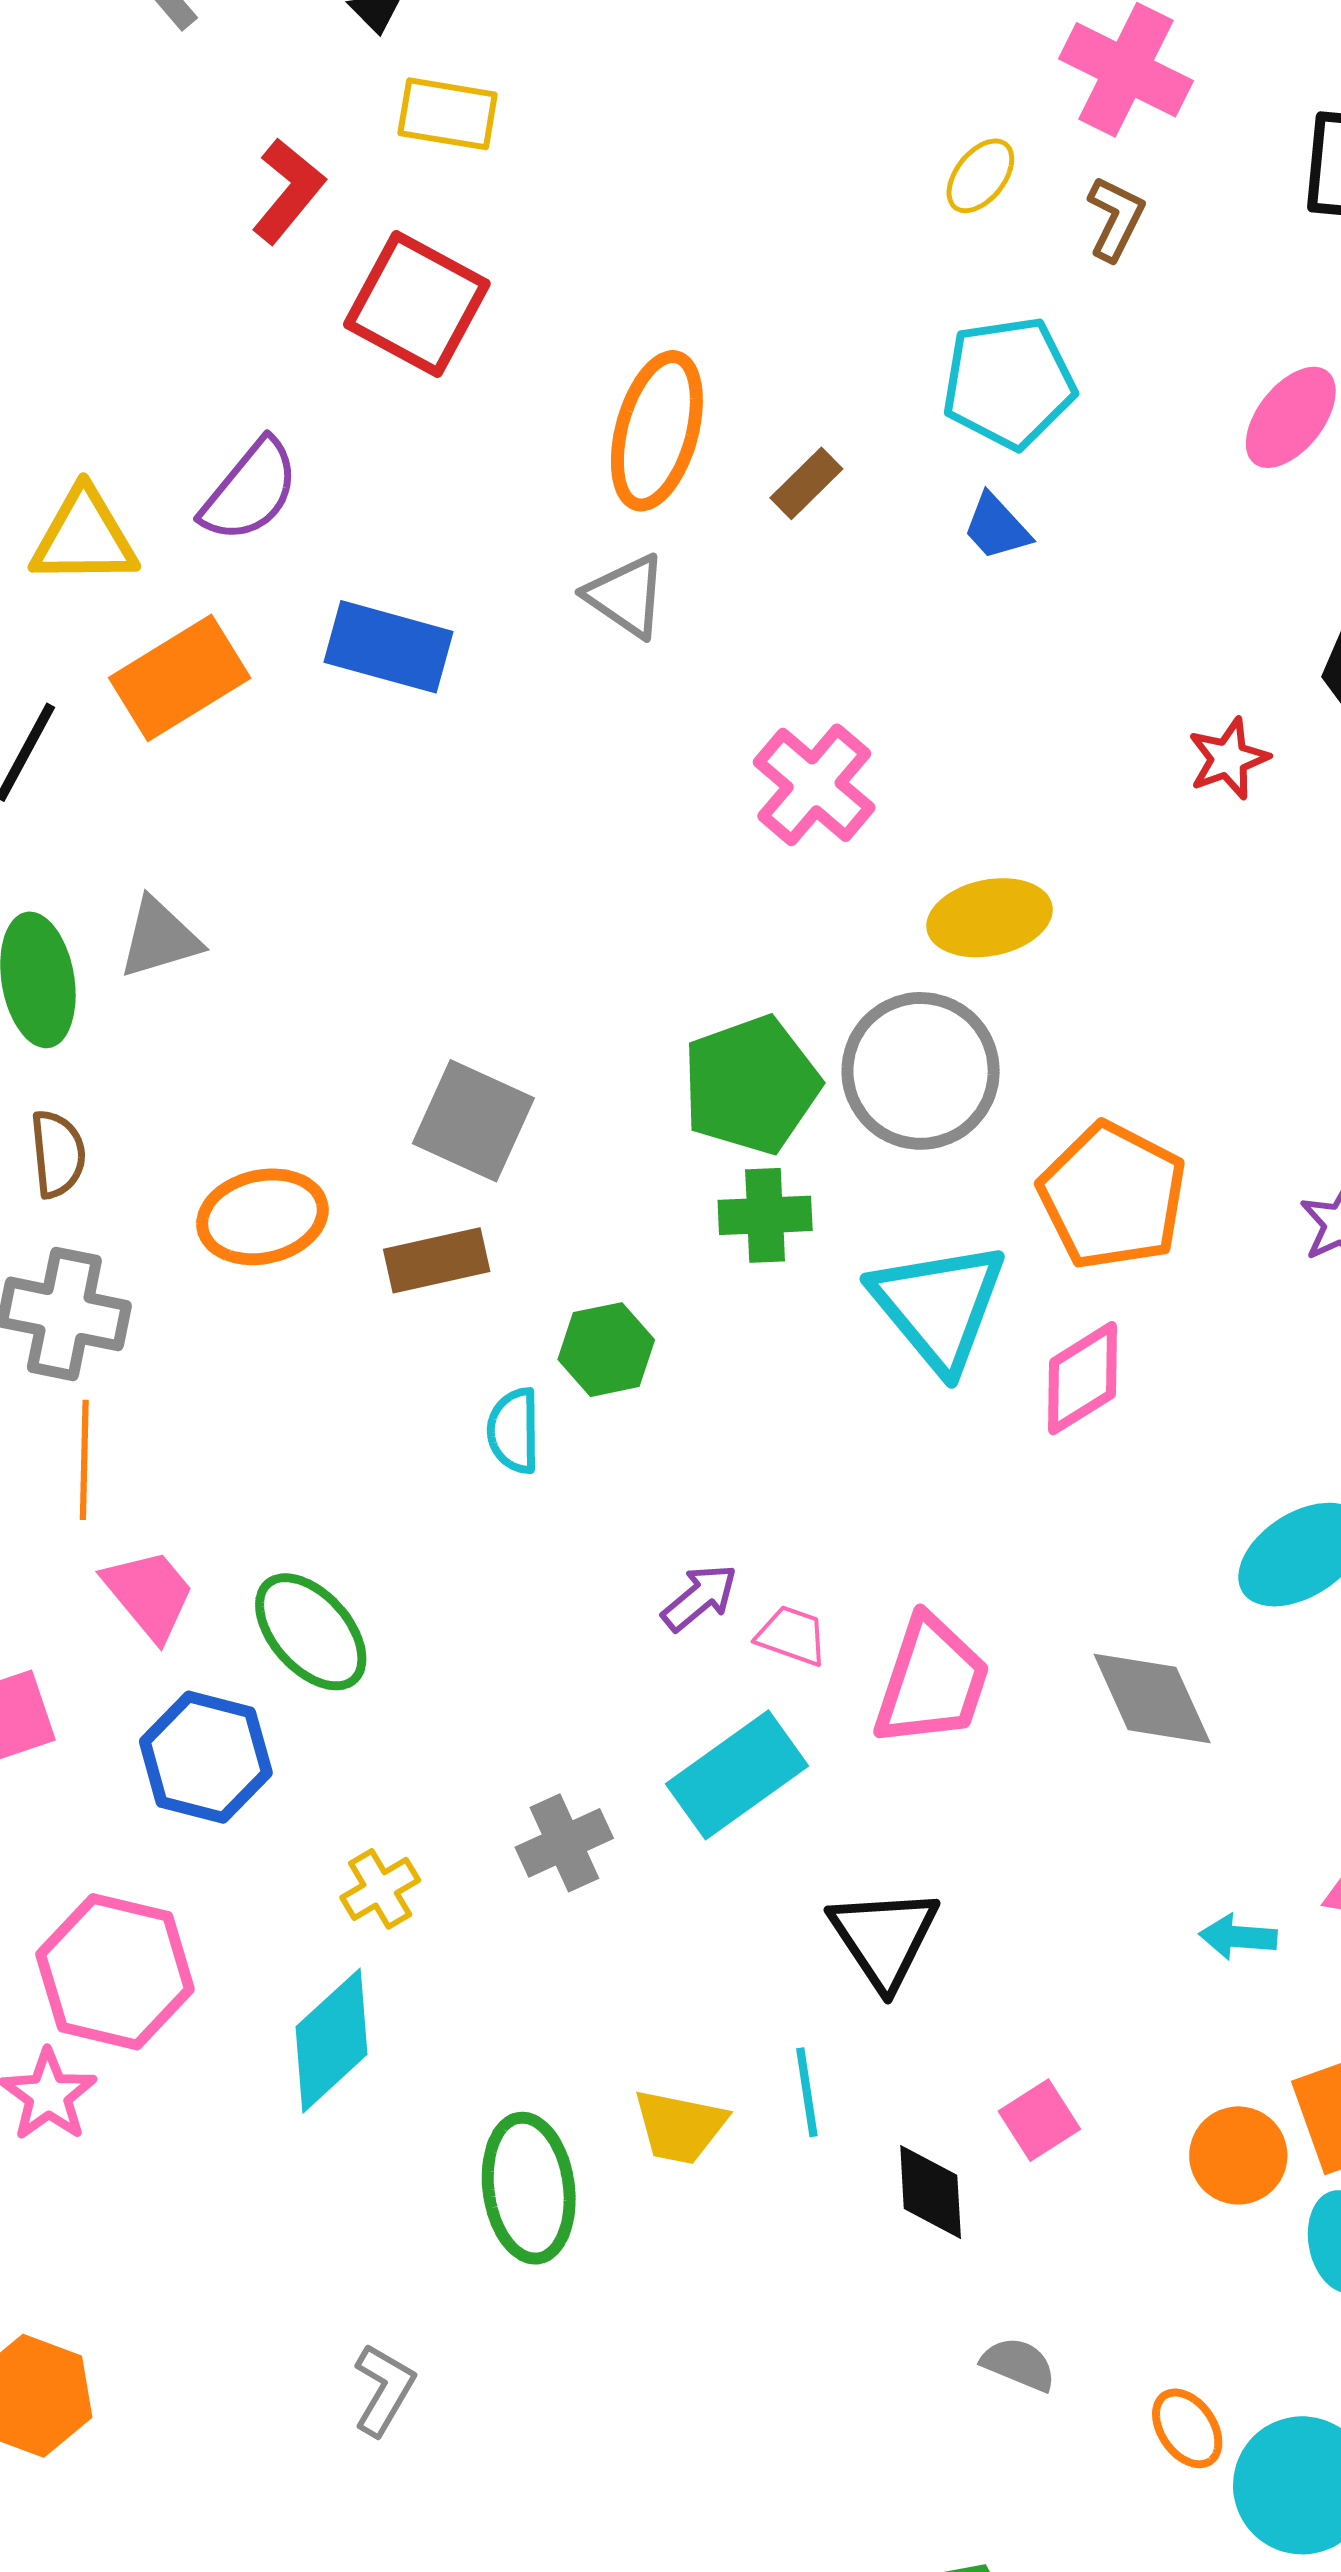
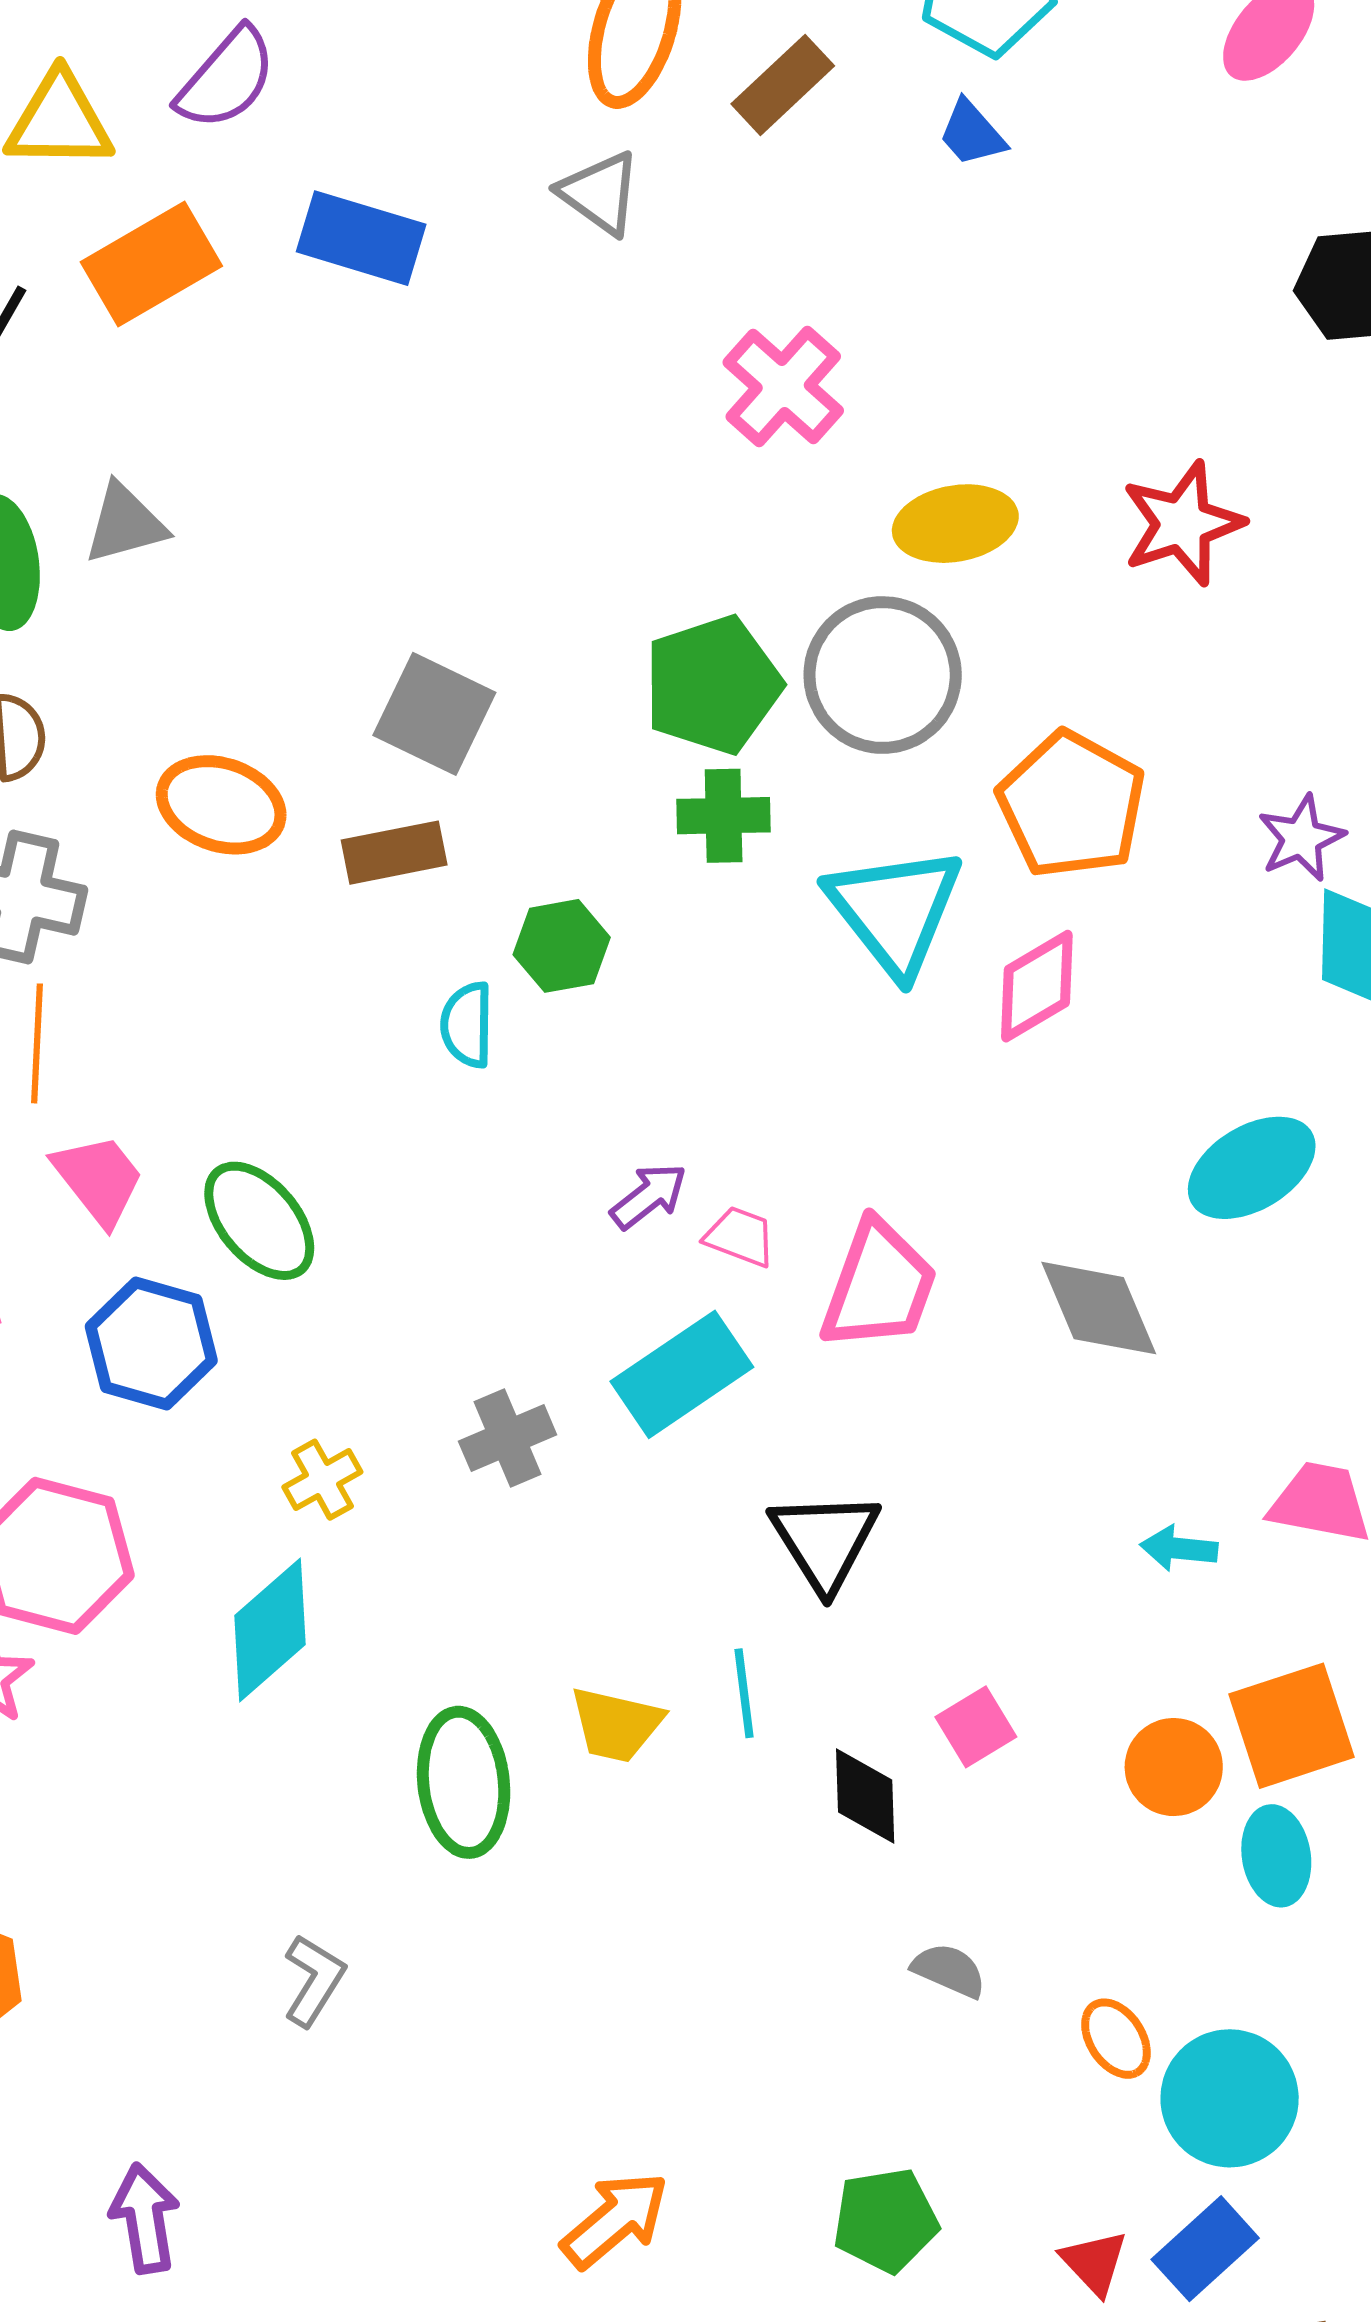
brown rectangle: (806, 483) -> (783, 85), size x1.4
red star: (1228, 759) -> (1182, 524), moved, size x1.5
orange ellipse: (262, 1217) -> (221, 805), turned 30

